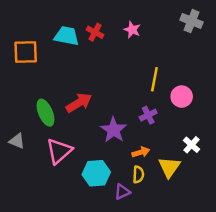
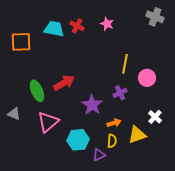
yellow triangle: (169, 167) -> (137, 135), turned 36

